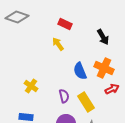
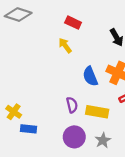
yellow cross: (31, 86) -> (14, 112), moved
yellow rectangle: (86, 102) -> (97, 112), turned -48

